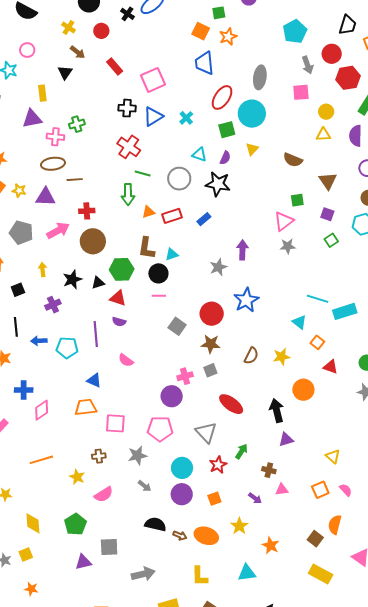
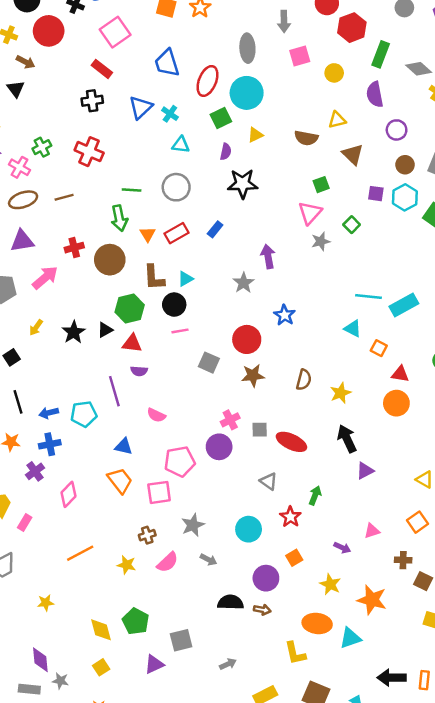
red circle: (101, 31) -> (49, 31), size x1.6
blue trapezoid: (204, 63) -> (167, 63), moved
gray arrow: (308, 65) -> (284, 21), moved, turned 30
red rectangle: (115, 67) -> (102, 69), moved
pink square: (153, 80) -> (115, 32), moved
black cross: (127, 108) -> (92, 101), moved
blue triangle: (153, 116) -> (141, 107), moved
yellow triangle: (323, 135) -> (337, 120), moved
pink cross: (55, 137) -> (20, 167), turned 36
red cross: (129, 147) -> (89, 152), moved
yellow triangle: (252, 149) -> (255, 135), turned 32
cyan triangle: (199, 155) -> (181, 145), moved
brown line: (75, 180) -> (64, 197), moved
black star: (218, 184) -> (243, 184), moved
orange triangle: (148, 212) -> (148, 234), turned -32
purple square: (327, 214) -> (376, 194), moved
green square: (331, 240) -> (352, 225), moved
brown circle: (93, 241) -> (110, 260), moved
yellow arrow: (43, 269) -> (36, 327), turned -128
blue star: (246, 300) -> (285, 315), size x0.7
purple cross: (53, 305) -> (35, 471), moved
yellow star: (282, 357) -> (340, 393), moved
gray square: (210, 370) -> (260, 430), moved, turned 32
blue cross: (24, 390) -> (50, 444), moved
orange circle: (303, 390) -> (396, 403), moved
orange trapezoid: (86, 407) -> (120, 480), turned 70
pink pentagon: (160, 429) -> (180, 461), moved
gray triangle: (206, 432) -> (269, 481), size x0.7
brown cross: (269, 470) -> (403, 560), moved
pink semicircle: (104, 494) -> (167, 562), moved
purple circle: (182, 494) -> (266, 578), moved
yellow diamond: (33, 523) -> (101, 630), moved
orange ellipse: (206, 536) -> (317, 623), moved
orange star: (271, 545) -> (372, 600), size x1.4
yellow square: (26, 555) -> (101, 667), moved
gray arrow: (143, 574) -> (228, 664), size x0.6

